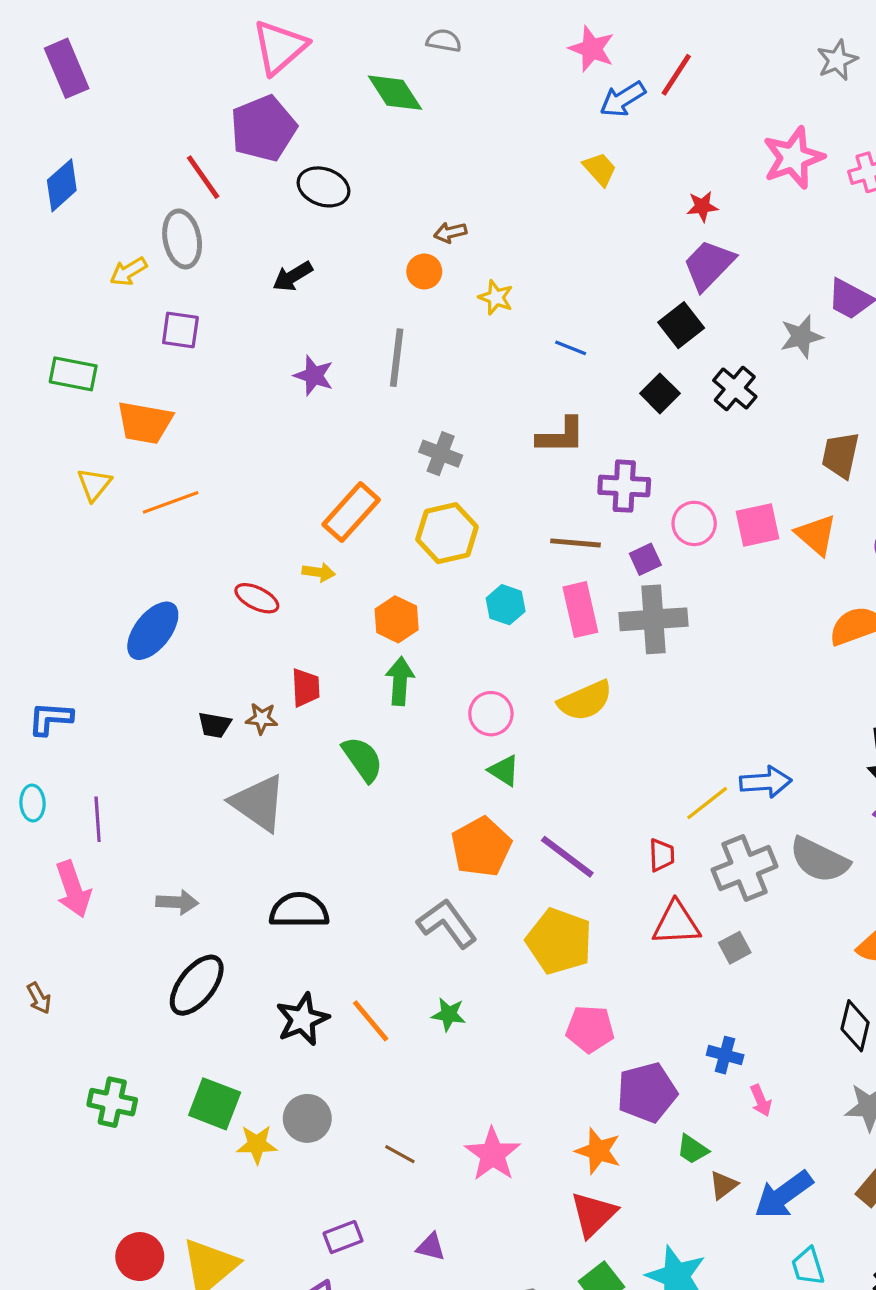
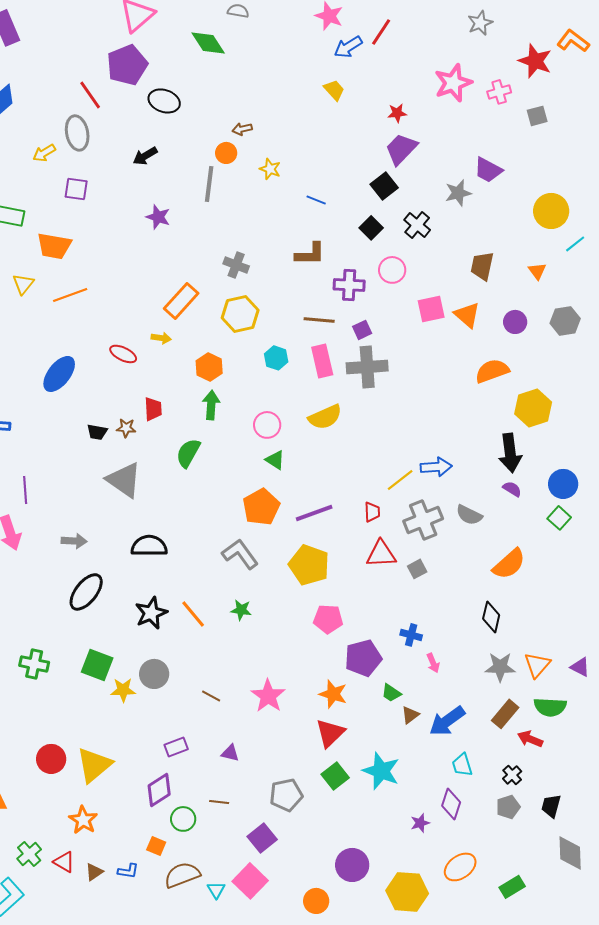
gray line: (397, 358) -> (209, 184), moved
pink circle: (694, 523) -> (392, 270), moved
green semicircle: (363, 759) -> (188, 453), turned -116
purple line: (567, 857) -> (314, 513), turned -57
gray semicircle: (819, 860) -> (469, 515), size x0.7

